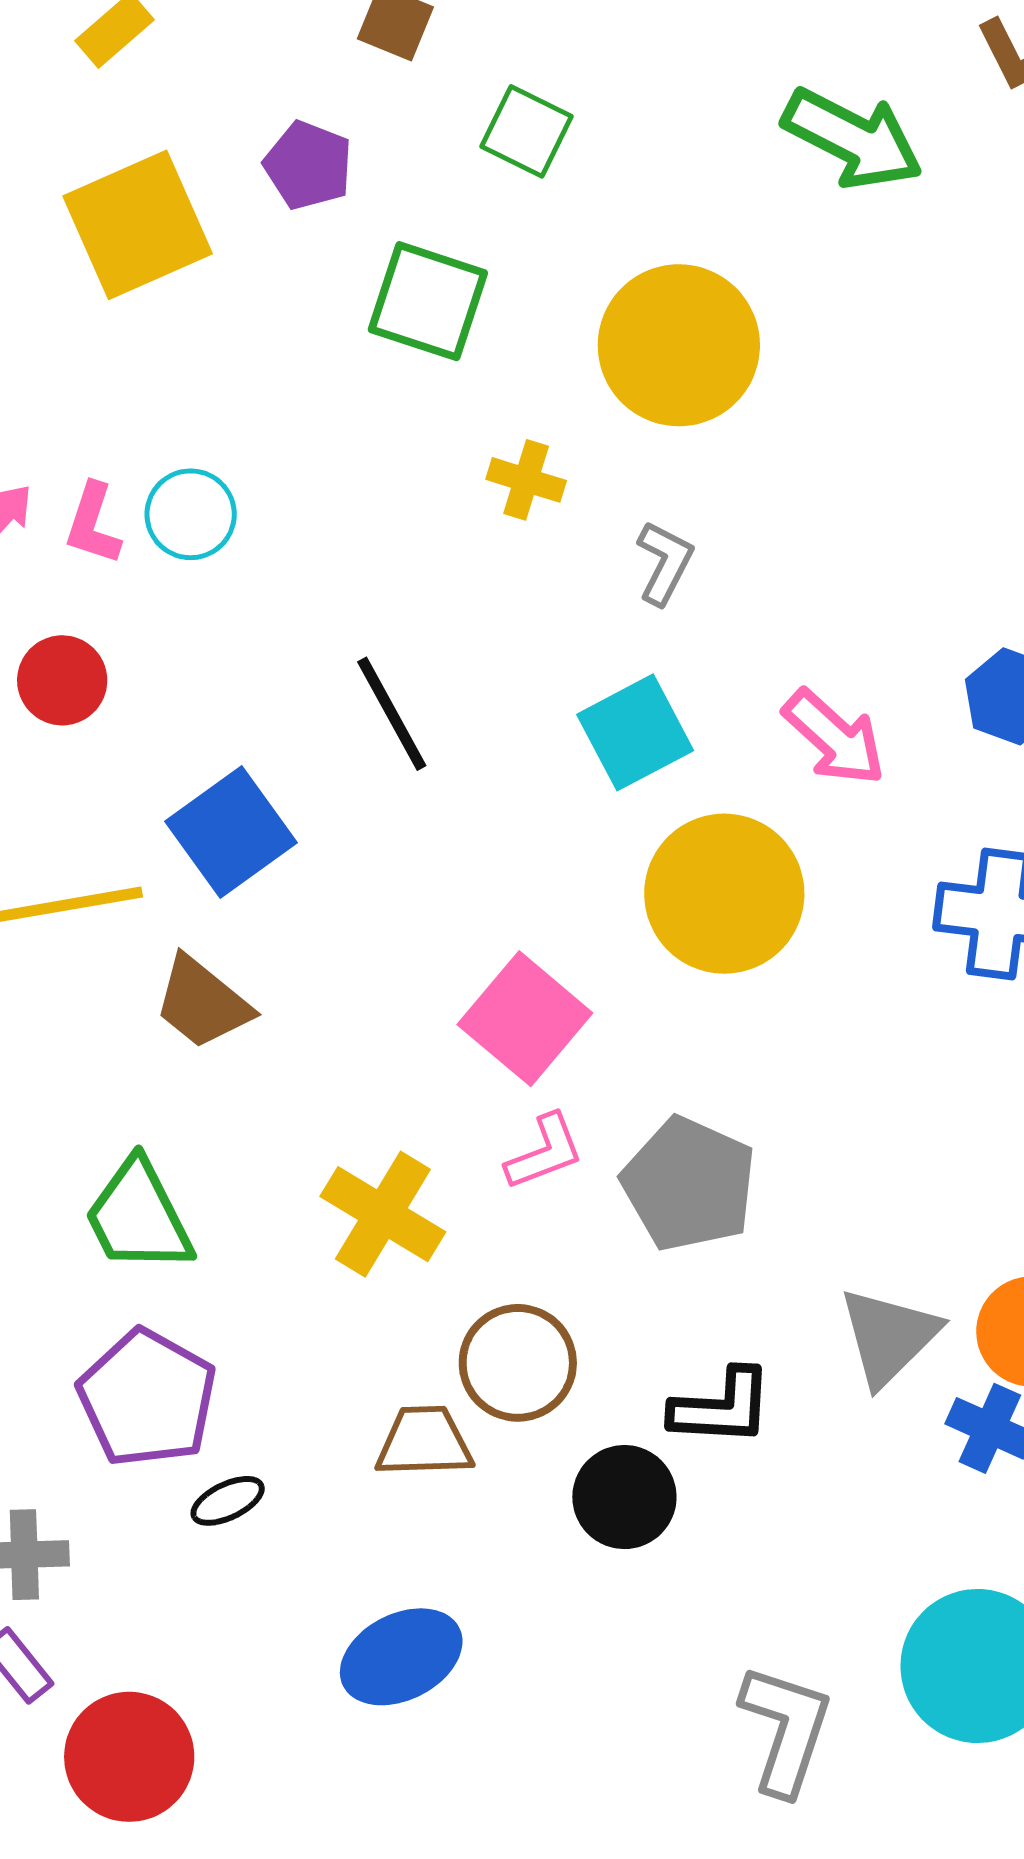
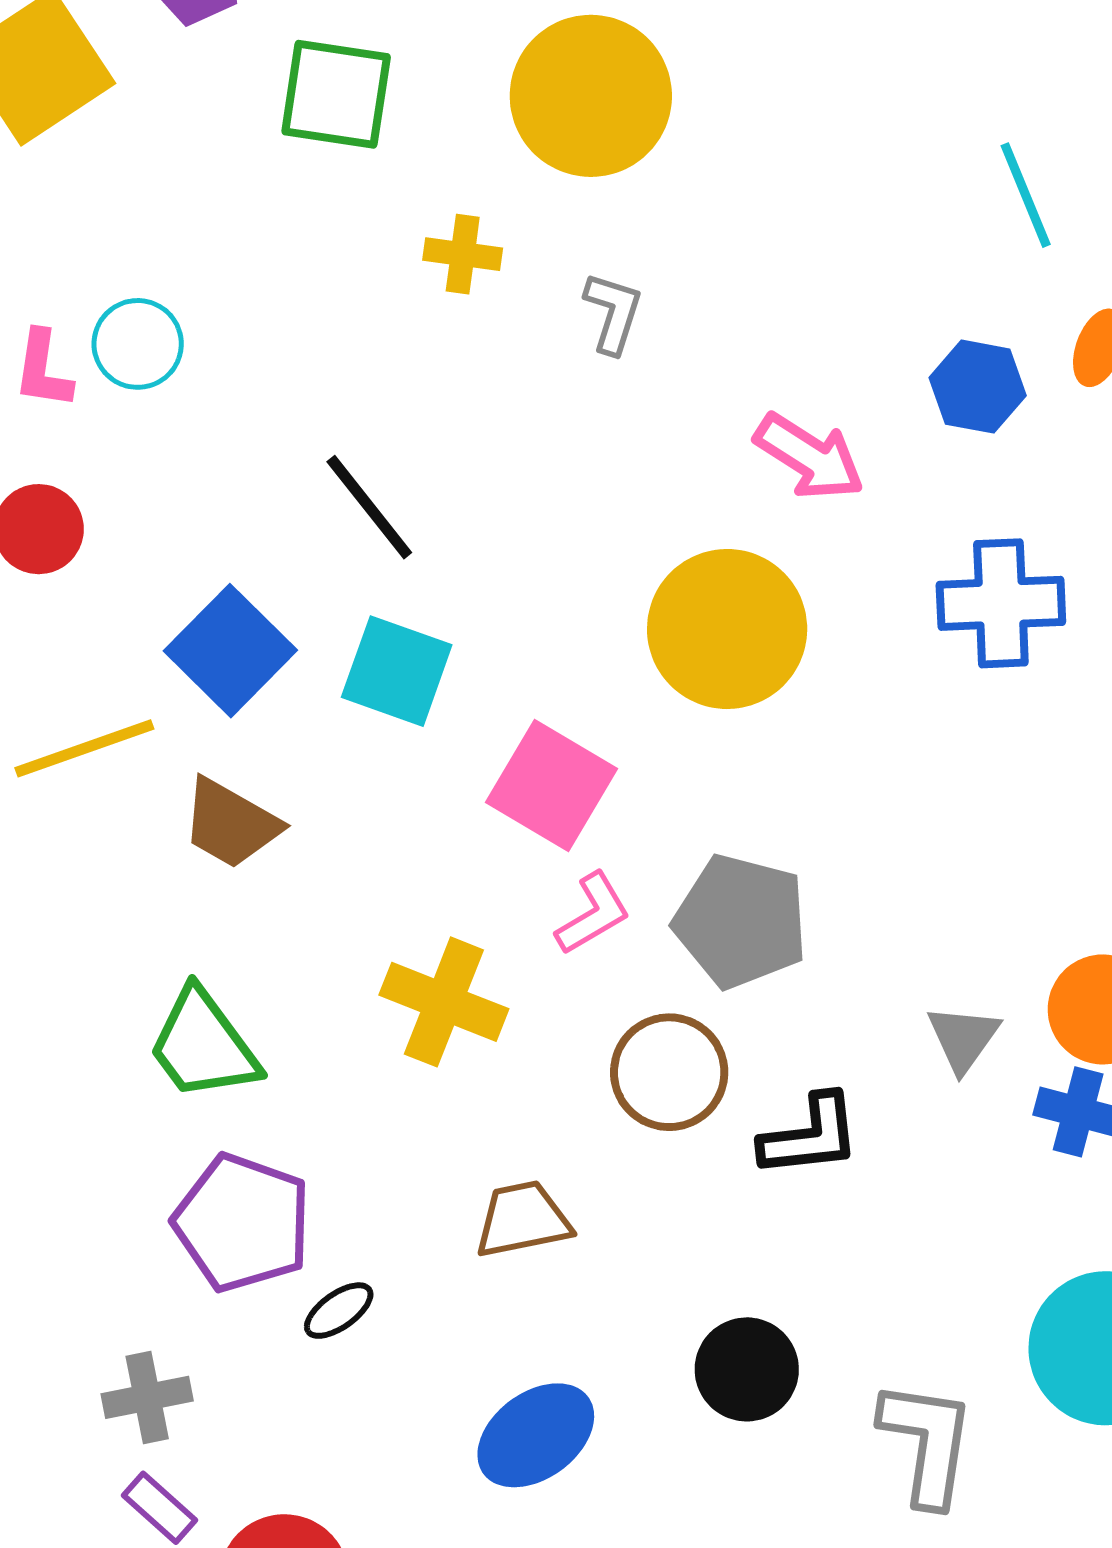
cyan square: (635, 732) -> (397, 671), moved, turned -33
gray triangle: (889, 1337) -> (963, 1038), size x0.7
brown circle: (518, 1363) -> (669, 1072), moved
black circle: (624, 1497) -> (747, 1369), moved

